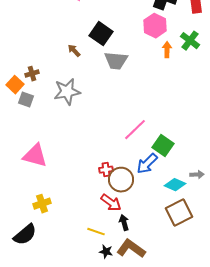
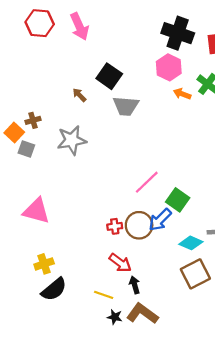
orange arrow: (167, 50) -> (182, 94), turned -70
brown circle: (121, 180) -> (139, 225), moved
black semicircle: (25, 235) -> (54, 289), moved

